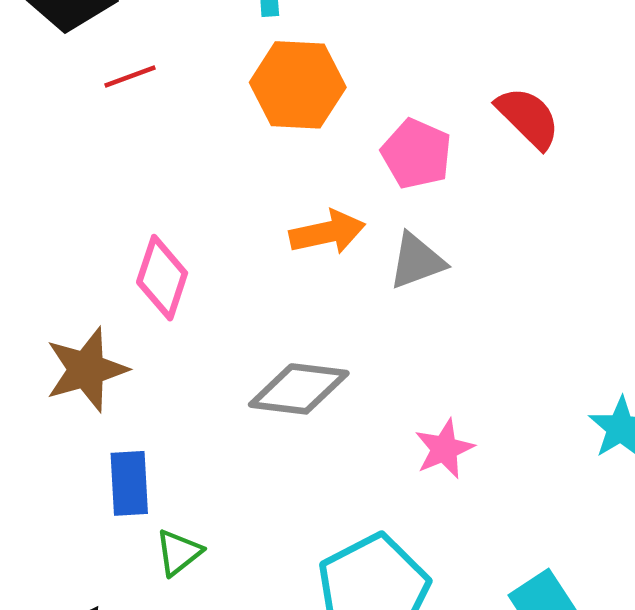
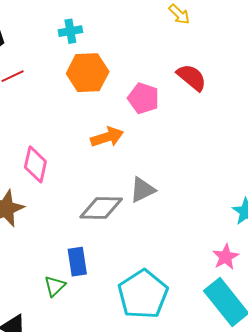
gray triangle: (417, 261) -> (143, 190), moved
pink star: (444, 449) -> (226, 257), moved
blue rectangle: (129, 483) -> (77, 262), moved

